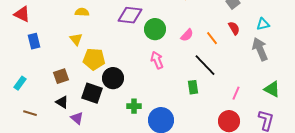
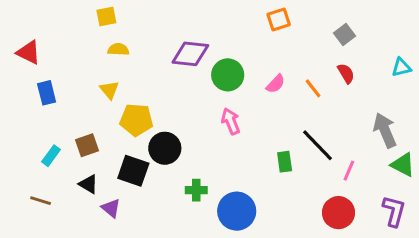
cyan triangle: (263, 24) -> (401, 67), moved
gray arrow: (260, 49) -> (385, 130), moved
black line: (205, 65) -> (318, 145), moved
cyan rectangle: (20, 83) -> (51, 156), moved

